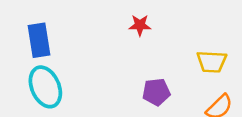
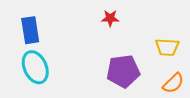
purple pentagon: (156, 92) -> (123, 71), size x1.5

